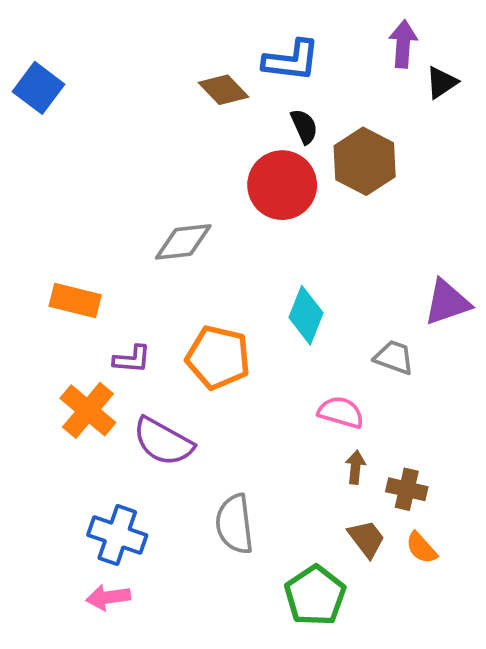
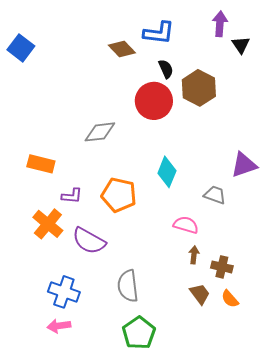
black triangle: (442, 82) -> (241, 45), turned -30
green pentagon: (315, 595) -> (139, 333), moved

